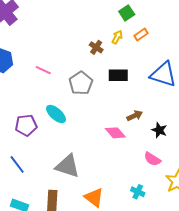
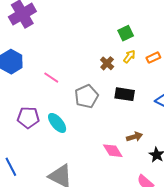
green square: (127, 13) -> (126, 33), moved
purple pentagon: (26, 125) -> (28, 118), moved

